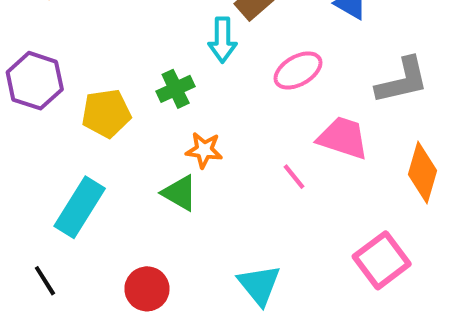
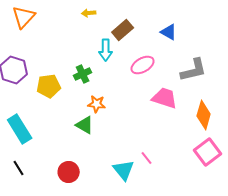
pink line: (294, 177) -> (147, 158), moved
cyan rectangle: (80, 207) -> (20, 129), moved, turned -64
pink square: (382, 260) -> (208, 152), moved

